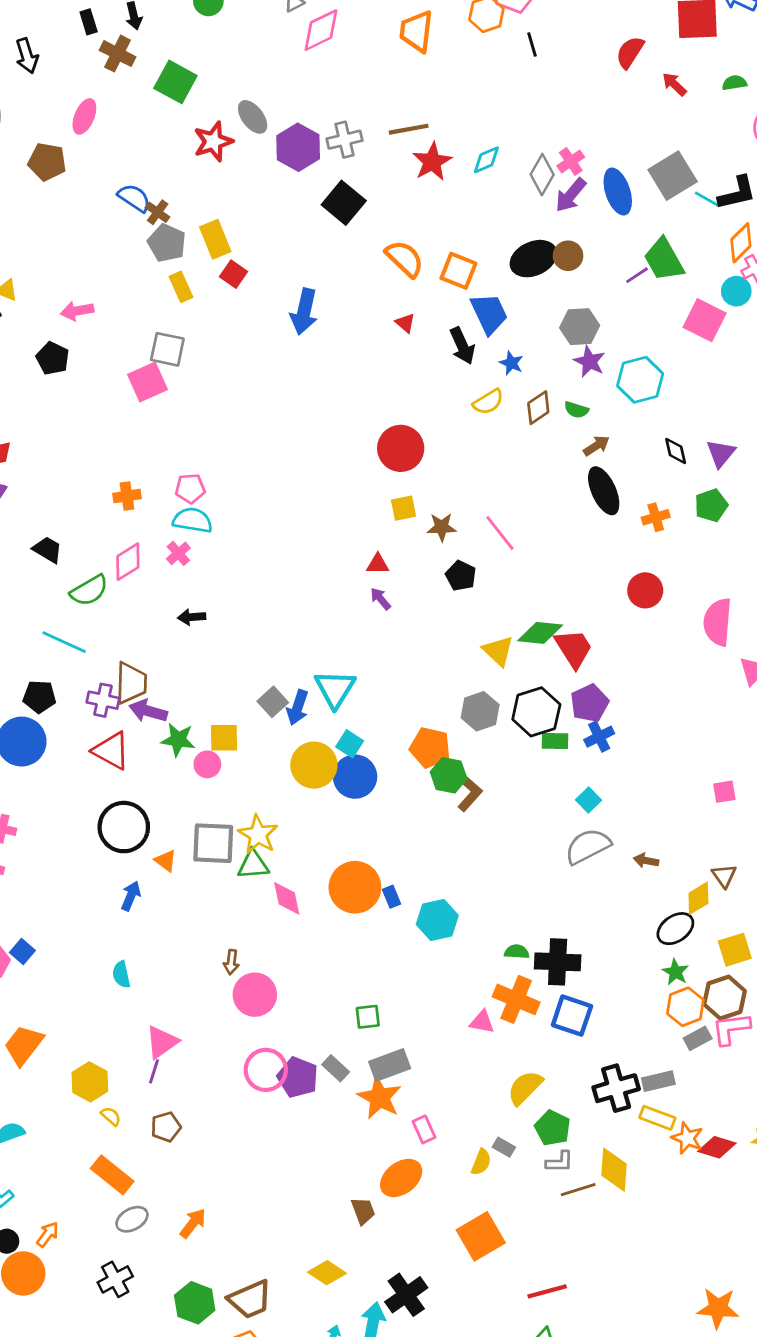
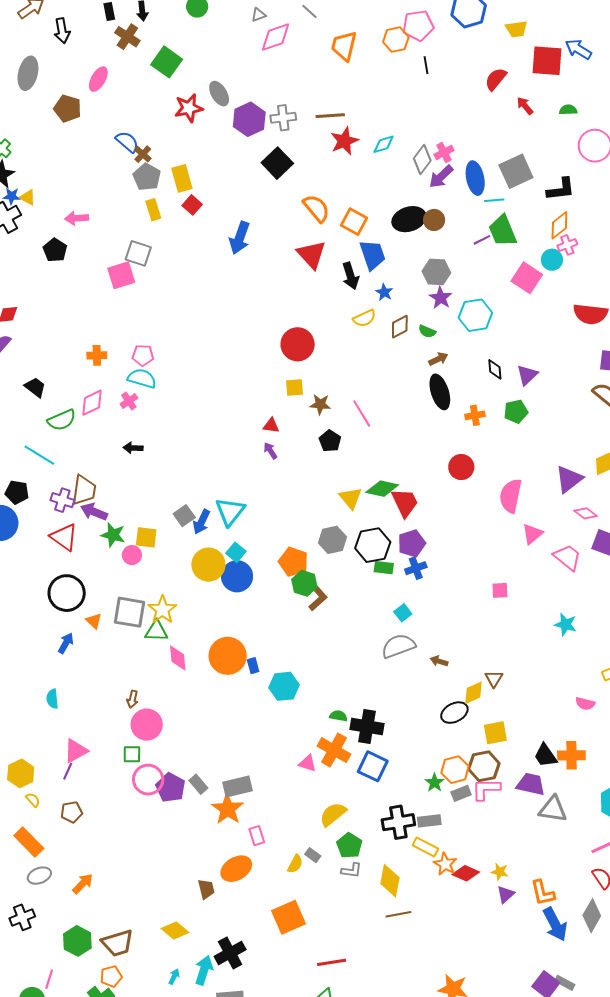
cyan line: (707, 199) -> (494, 200), moved, turned -42
red triangle: (405, 323) -> (311, 255), size x2.0
pink square: (724, 792) -> (500, 590), moved
green star: (675, 972) -> (435, 783), moved
green square: (368, 1017) -> (132, 754), moved
brown line: (578, 1190) -> (398, 914), moved

